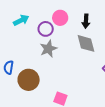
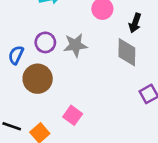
purple circle: (46, 29) -> (45, 42), moved

